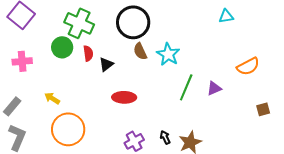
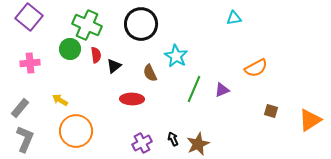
brown semicircle: (140, 51) -> (150, 73), moved
brown square: (263, 109) -> (271, 111), turned 32

